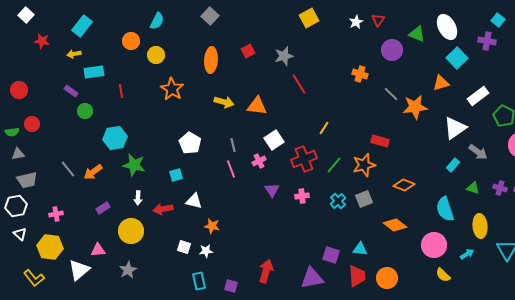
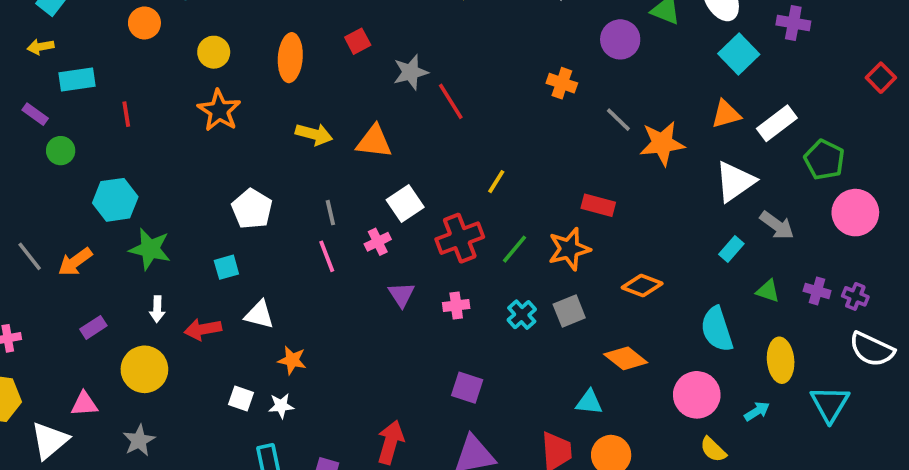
yellow circle: (156, 55) -> (214, 52), moved
gray star: (284, 56) -> (411, 72), moved
orange triangle: (441, 83) -> (726, 114), moved
cyan triangle: (360, 249) -> (589, 402), moved
purple square: (331, 255) -> (467, 388), moved

